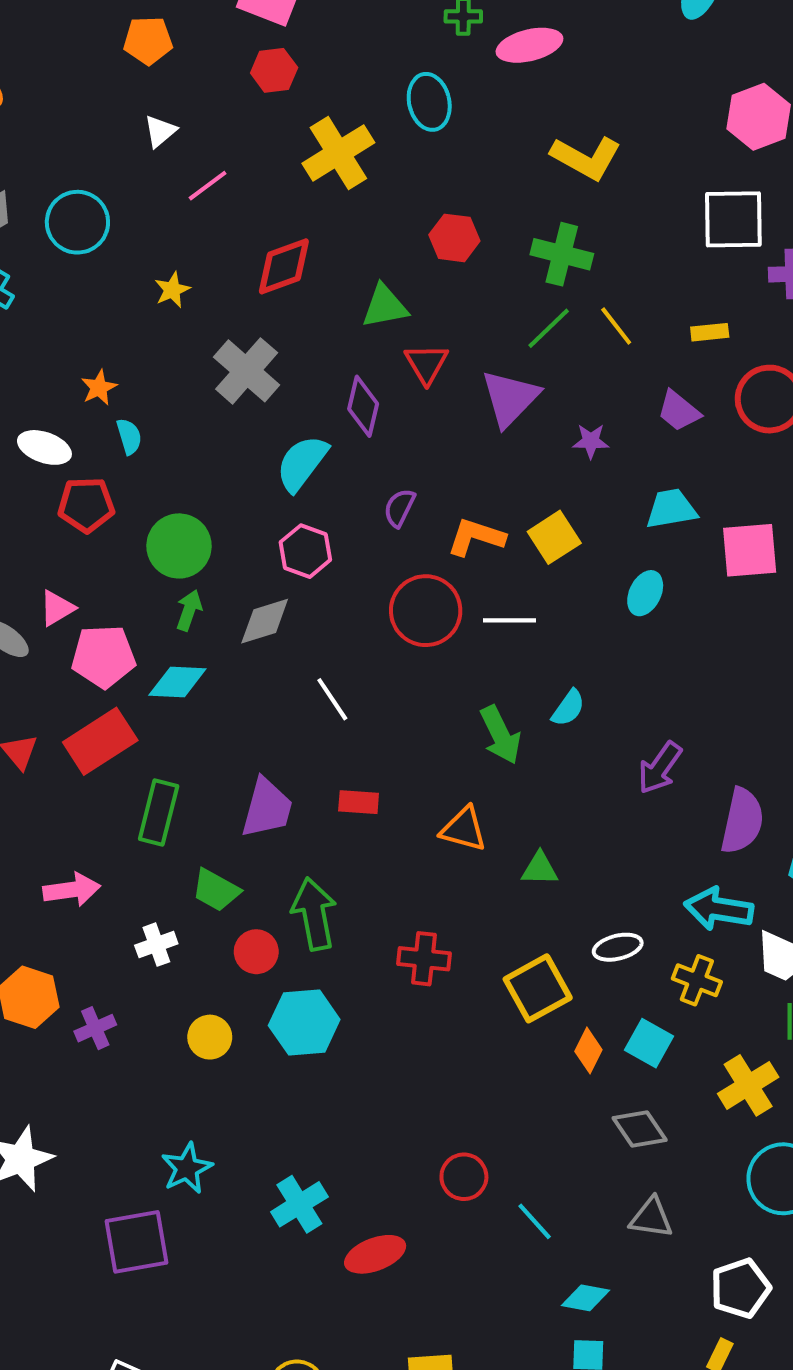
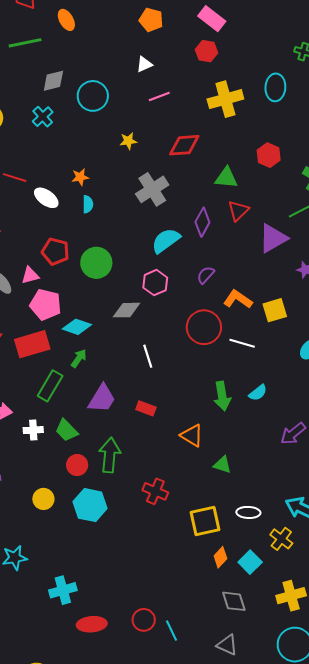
red pentagon: (86, 505) -> (55, 251), moved
green arrow: (189, 610) -> (79, 358), moved
white cross: (156, 945) -> (33, 430), moved
red circle: (464, 1177) -> (144, 620), moved

